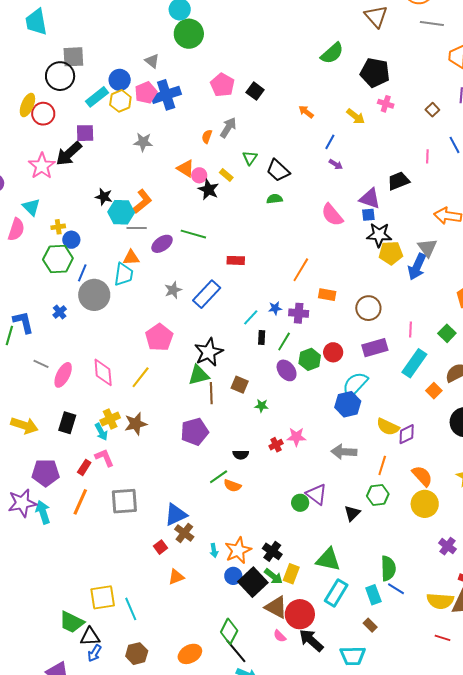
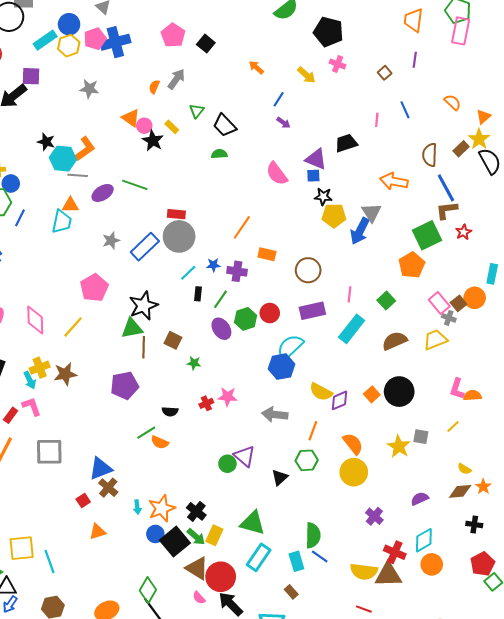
black star: (379, 235) -> (323, 197), size x0.7
gray circle: (94, 295) -> (179, 236), moved
orange square: (434, 391) -> (372, 394), moved

